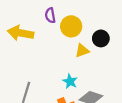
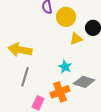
yellow arrow: (21, 33) -> (20, 50), moved

